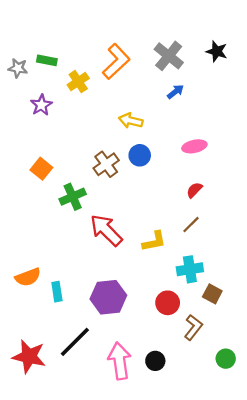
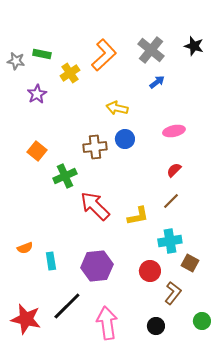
brown cross: (106, 164) -> (95, 147), turned 30
orange semicircle: (28, 277) -> (25, 248), size x0.7
black circle: (155, 361) -> (156, 326), moved

